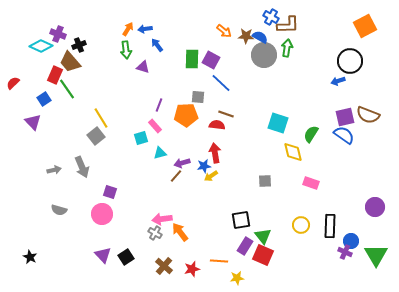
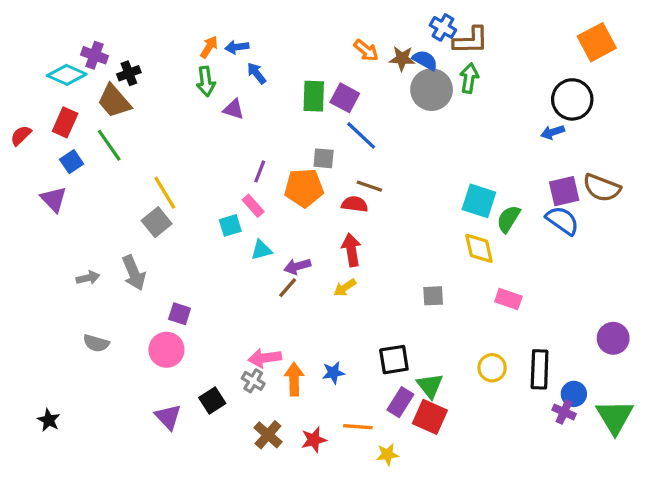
red rectangle: (55, 75) -> (65, 122), moved
cyan square: (278, 123) -> (479, 201), moved
blue star: (204, 166) -> (333, 373), moved
orange arrow: (180, 232) -> (294, 379), turned 36
black square: (126, 257) -> (212, 400), moved

